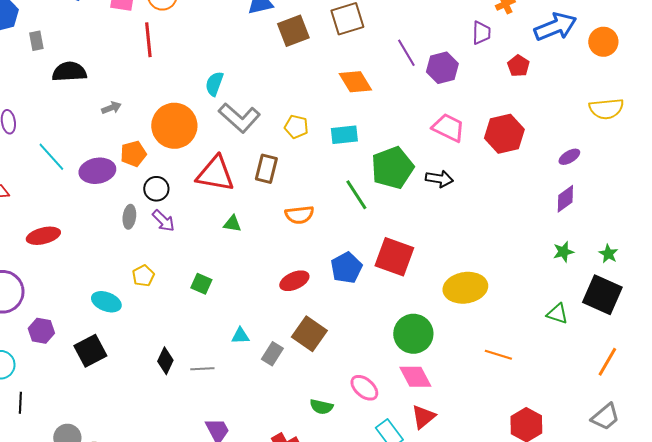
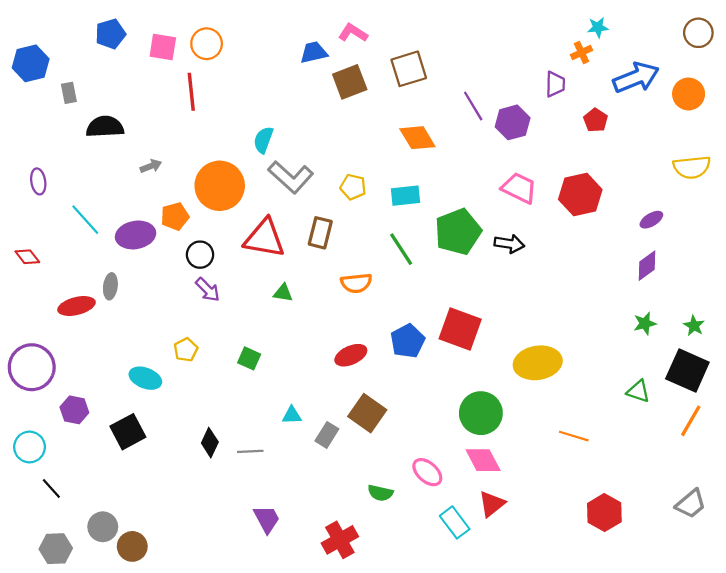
green line: (356, 195) -> (401, 249), moved
gray ellipse: (129, 217) -> (110, 286), moved
orange line: (607, 362) -> (691, 421), moved
black line: (20, 403) -> (51, 489), turned -45

